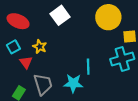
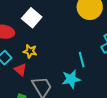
white square: (60, 15) -> (32, 18), moved

